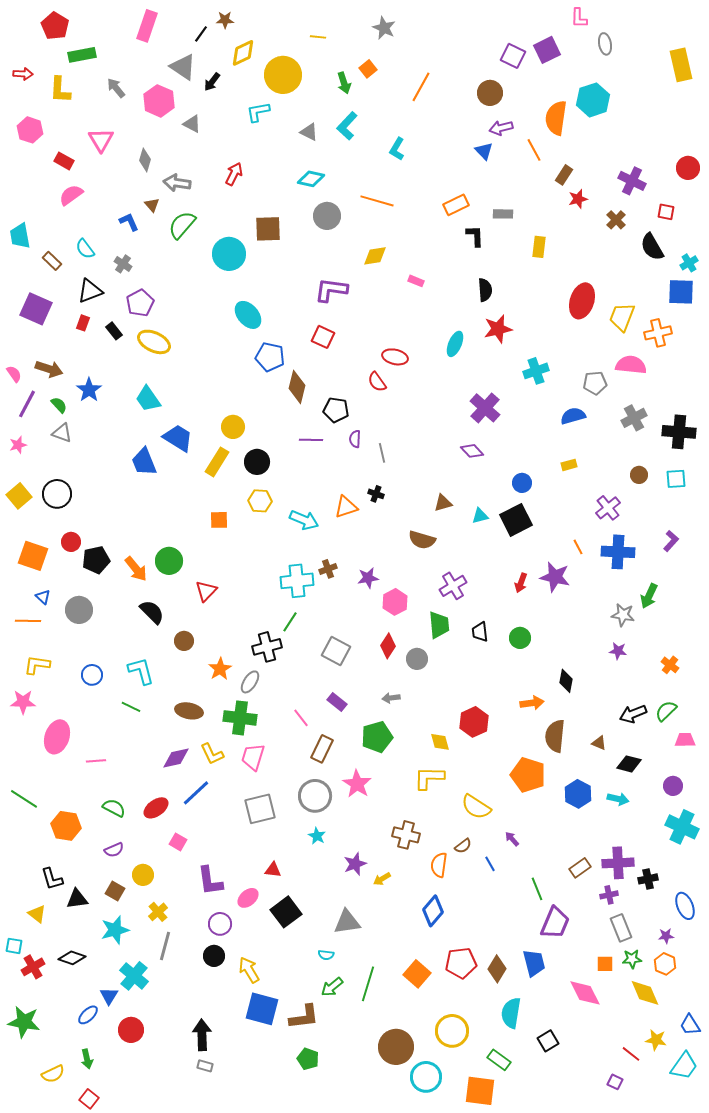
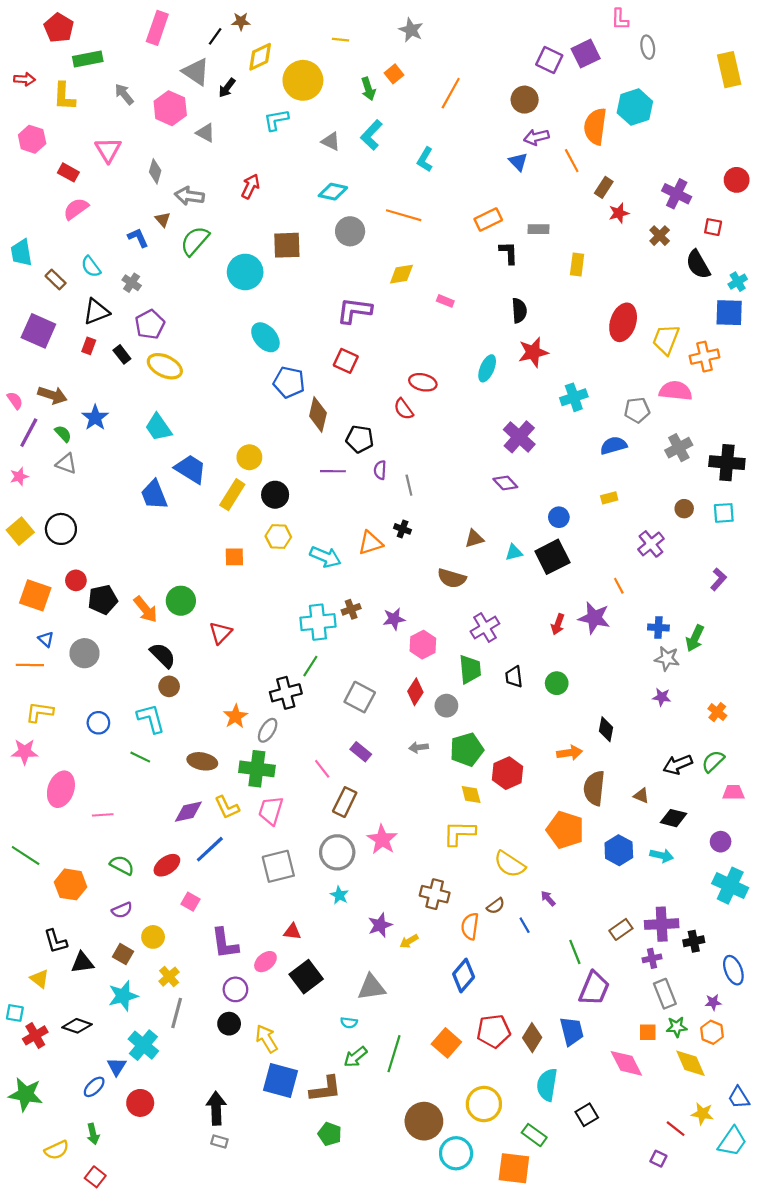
blue cross: (618, 552) -> (658, 627), moved, size x0.6
brown circle: (184, 641) -> (169, 686), moved
green pentagon: (377, 737) -> (467, 750), moved

